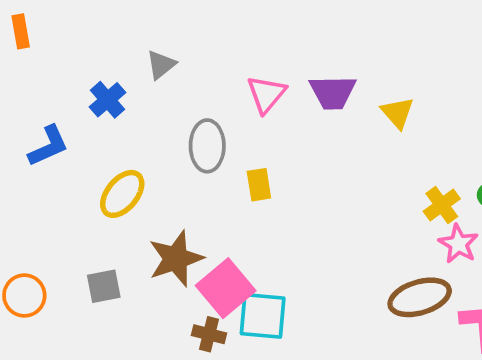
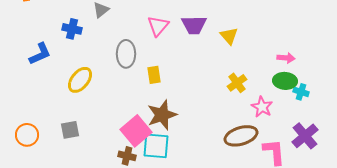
blue cross: (107, 100) -> (72, 29), turned -36
yellow cross: (442, 205) -> (237, 83), moved
brown star: (176, 259) -> (162, 115), moved

